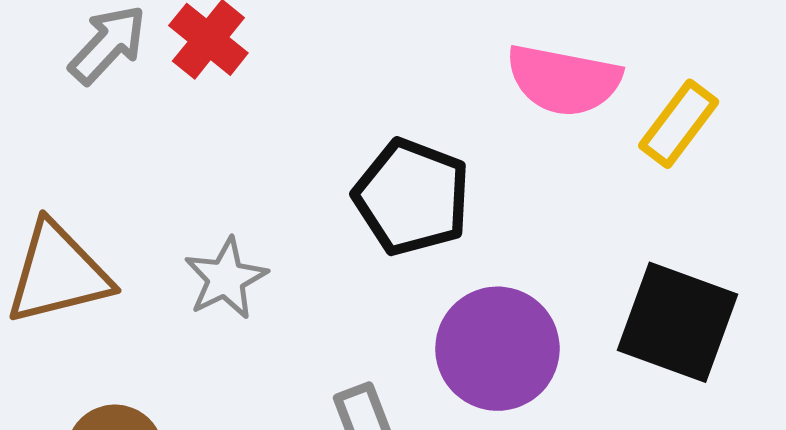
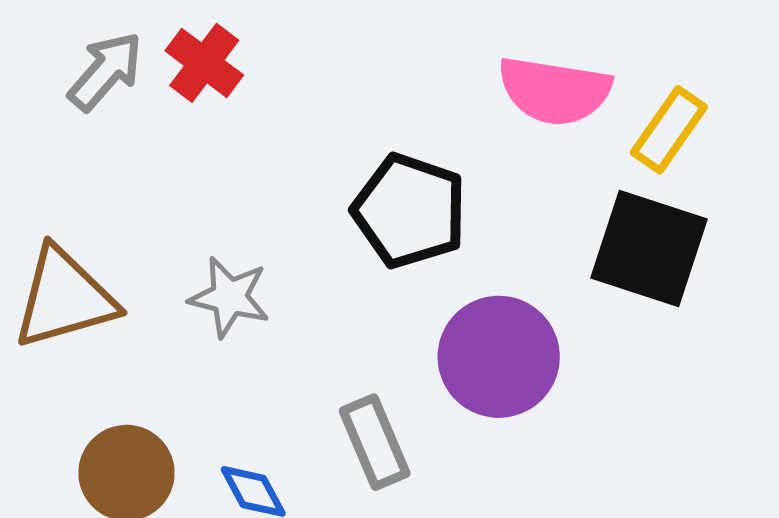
gray star: (226, 278) -> (229, 297), turned -30
black square: (678, 322) -> (649, 248), moved

